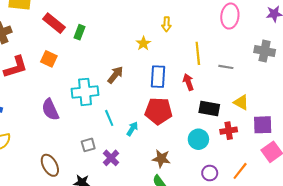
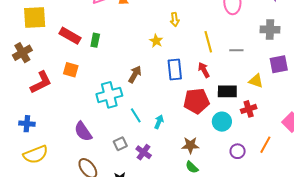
purple semicircle: (50, 110) -> (83, 131), moved
red pentagon: (158, 111) -> (196, 101), moved
purple square: (263, 125) -> (279, 64), moved

